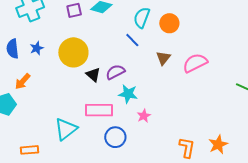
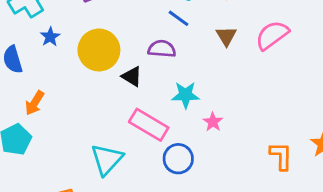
blue star: (37, 48) -> (50, 37), moved
purple semicircle: (115, 72) -> (162, 49), moved, turned 42
pink rectangle: (99, 110) -> (149, 125), turned 40

